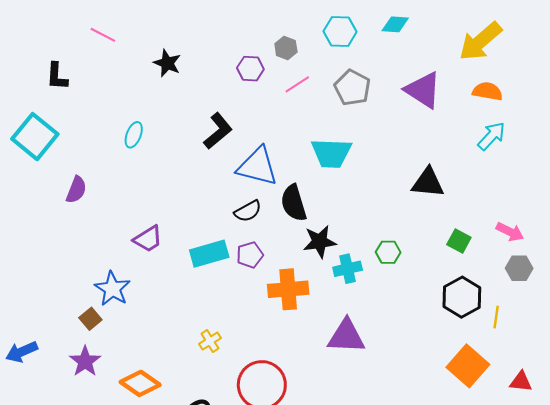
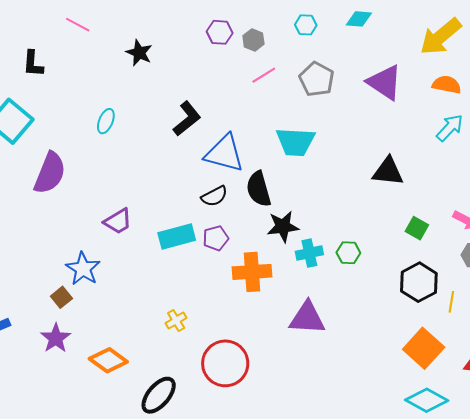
cyan hexagon: (340, 32) -> (306, 25), size x0.7
purple hexagon: (250, 69) -> (220, 32), moved
purple semicircle: (76, 190) -> (50, 173), size x1.6
green hexagon: (388, 252) -> (348, 253), moved

